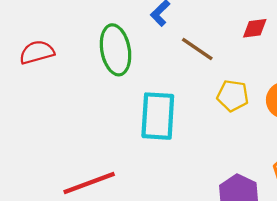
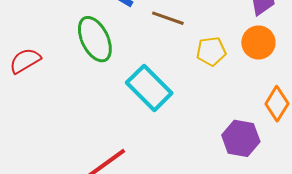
cyan rectangle: (158, 116) -> (149, 88), turned -33

